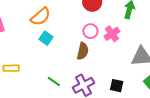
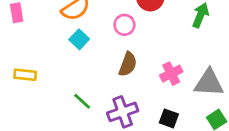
pink circle: (90, 31) -> (124, 25), moved
pink cross: (112, 34) -> (171, 74), moved

